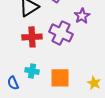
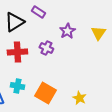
purple cross: (61, 33) -> (46, 48), size x0.6
orange square: (60, 78) -> (45, 93), turned 30

